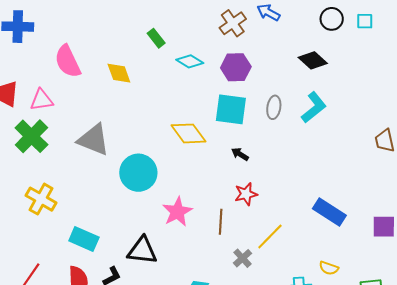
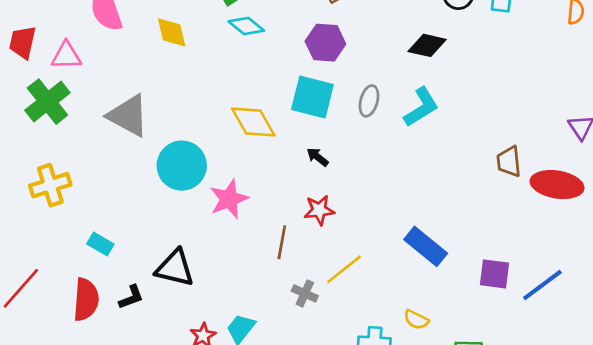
black diamond: (313, 60) -> (427, 45), turned -36
cyan diamond: (190, 61) -> (246, 26), moved
yellow cross: (41, 199) -> (50, 185), turned 36
pink star: (177, 212) -> (229, 199), moved
cyan rectangle: (84, 239) -> (100, 244), size x0.7
gray cross: (242, 258) -> (305, 293), turned -30

